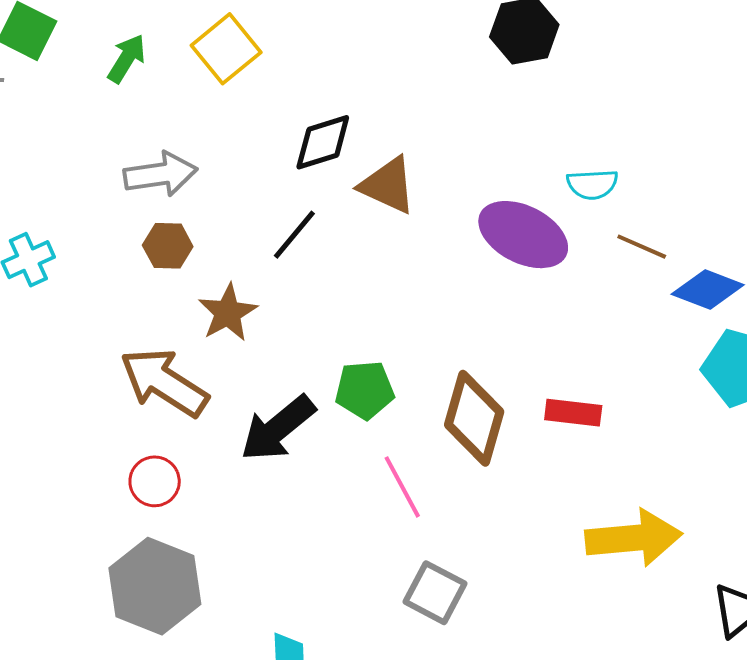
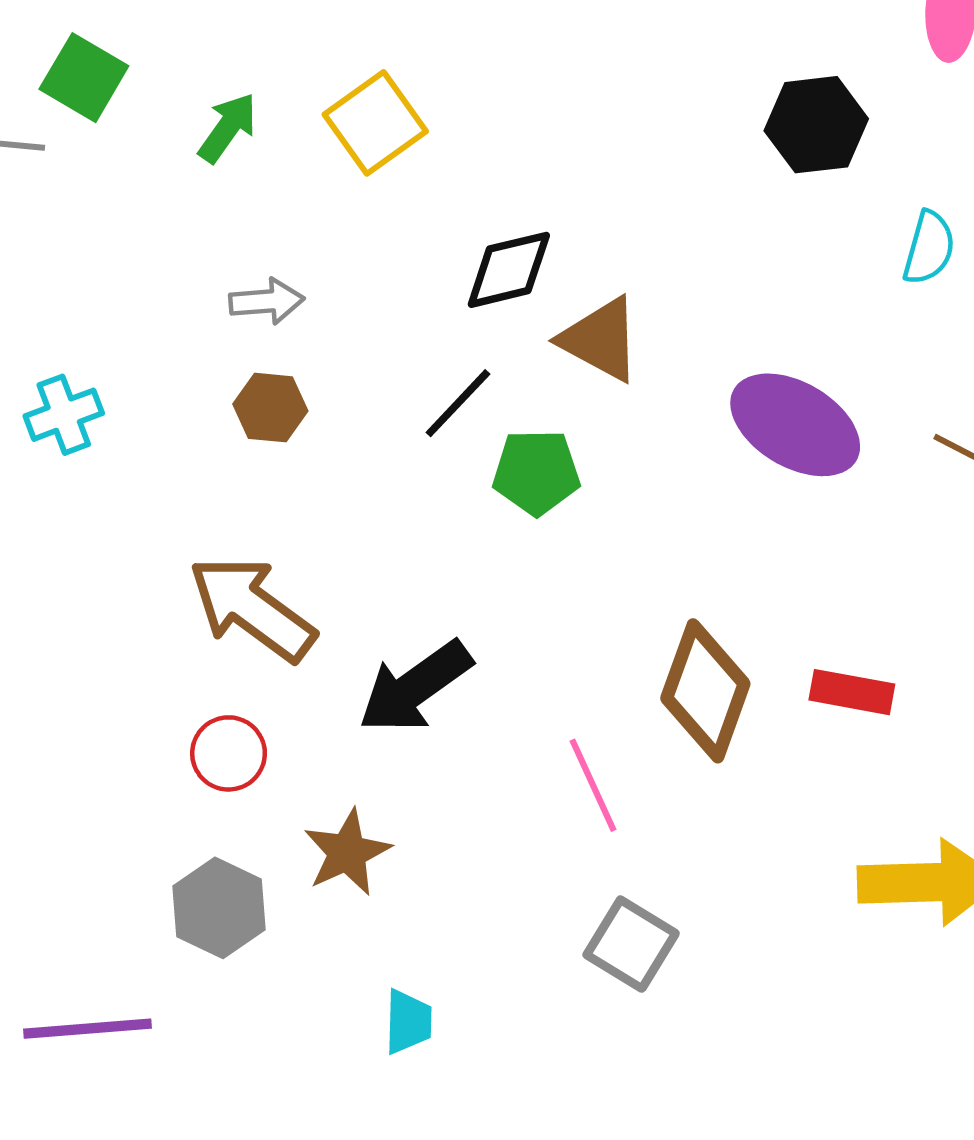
gray arrow: (161, 174) -> (267, 301), size x0.7
cyan semicircle: (592, 184) -> (929, 248), moved, turned -75
brown star: (228, 313) -> (347, 852), moved
green pentagon: (365, 390) -> (536, 472), moved
gray hexagon: (155, 586) -> (219, 908), size x0.7

